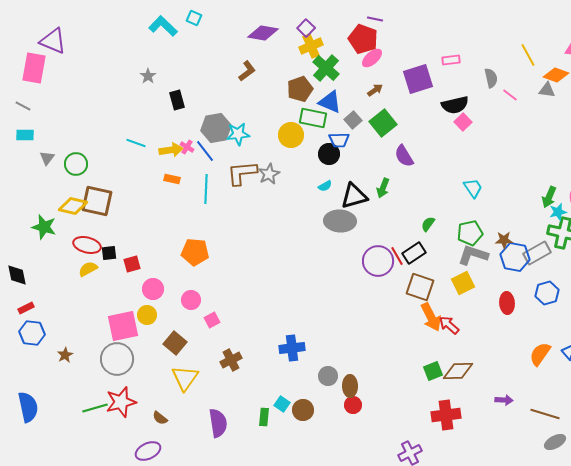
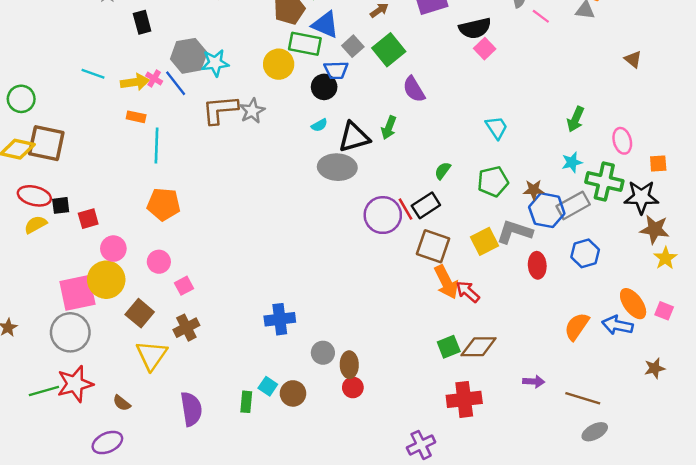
cyan line: (206, 189) -> (156, 146), moved
green arrow: (549, 197) -> (576, 119), moved
cyan star: (558, 212) -> (572, 162), moved
gray L-shape: (473, 255) -> (514, 232), moved
yellow circle: (147, 315) -> (106, 280), size x1.6
brown cross: (231, 360) -> (186, 328), moved

